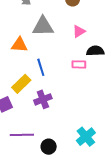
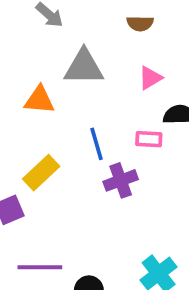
blue line: (41, 67) -> (97, 144), moved
purple cross: (43, 99) -> (121, 180), moved

